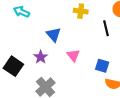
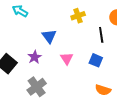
yellow cross: (81, 11) -> (78, 16), turned -32
blue square: (102, 66) -> (96, 60), moved

